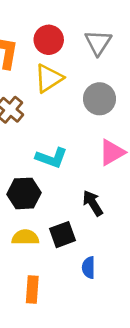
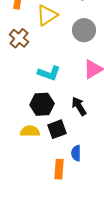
black hexagon: (24, 193) -> (42, 104), moved
orange rectangle: (32, 289) -> (59, 169), moved

